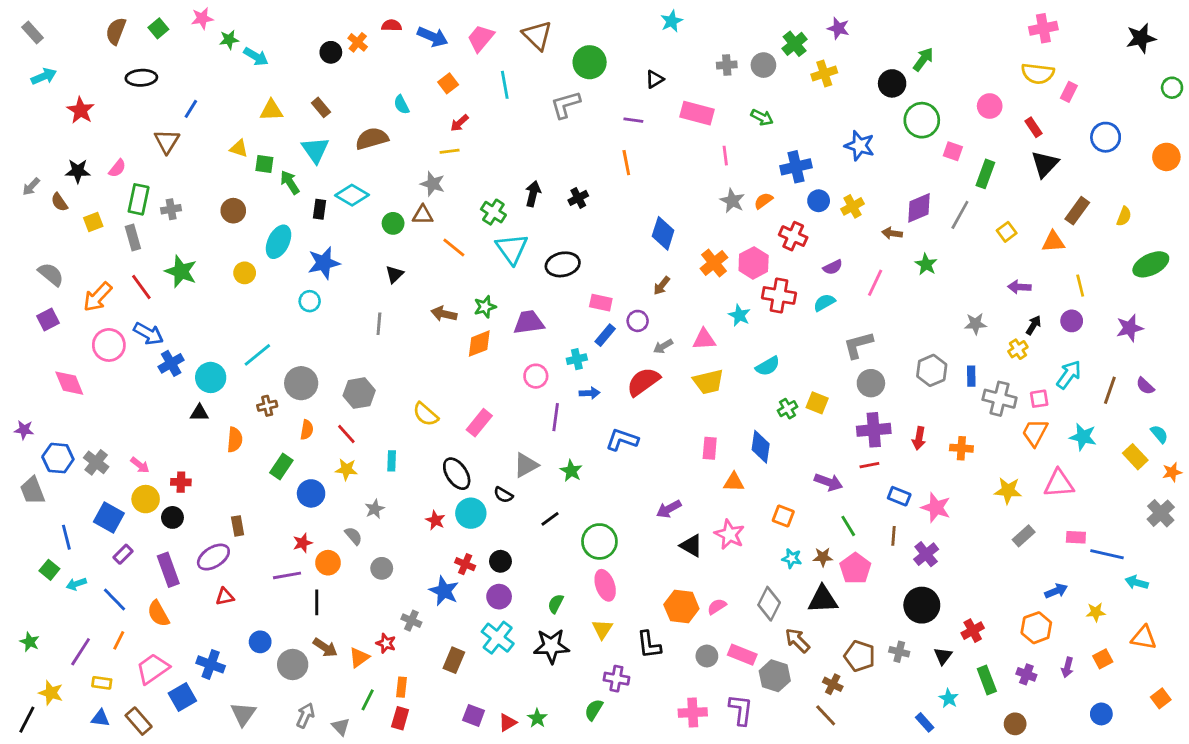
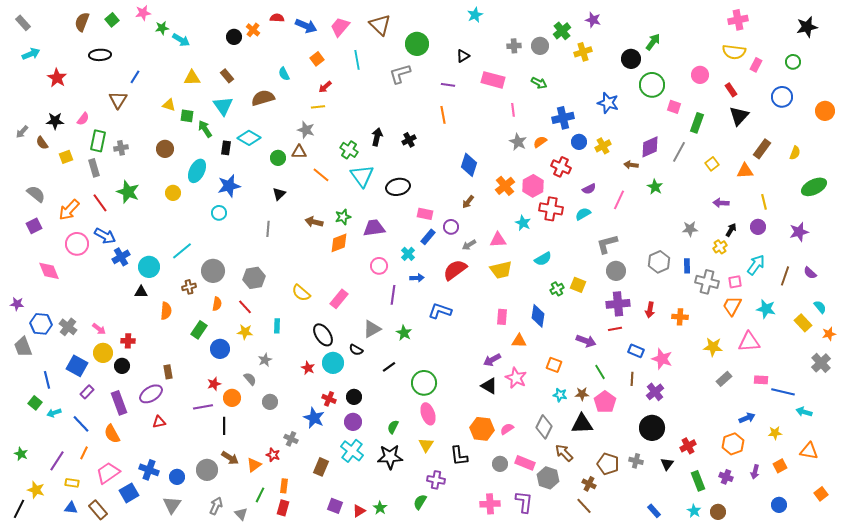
green circle: (1172, 88) -> (793, 62), moved
cyan cross: (577, 359) -> (408, 254), turned -32
purple arrow: (669, 509) -> (492, 360), moved
blue circle: (260, 642) -> (177, 477), moved
cyan star: (949, 698) -> (694, 511), moved

